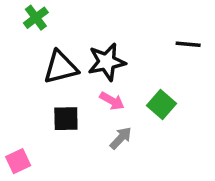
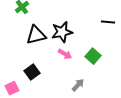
black square: (66, 119) -> (32, 72), moved, turned -35
gray arrow: (121, 138) -> (78, 85), moved

